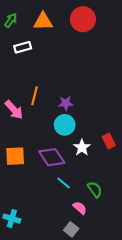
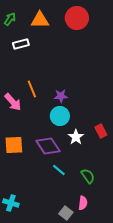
orange line: (34, 96) -> (32, 89), turned -36
pink semicircle: (80, 208) -> (83, 203), moved, turned 56

